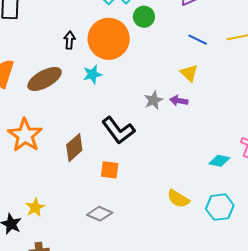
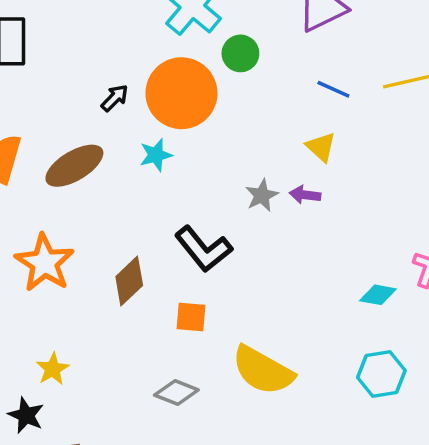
black arrow: (69, 40) -> (115, 98), turned 42
yellow semicircle: (178, 199) -> (263, 370), moved, size x1.6
yellow star: (35, 207) -> (53, 369), moved

